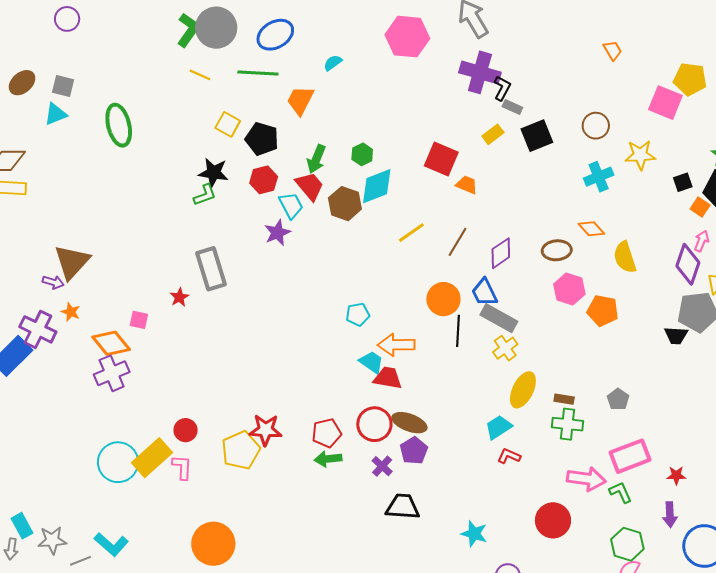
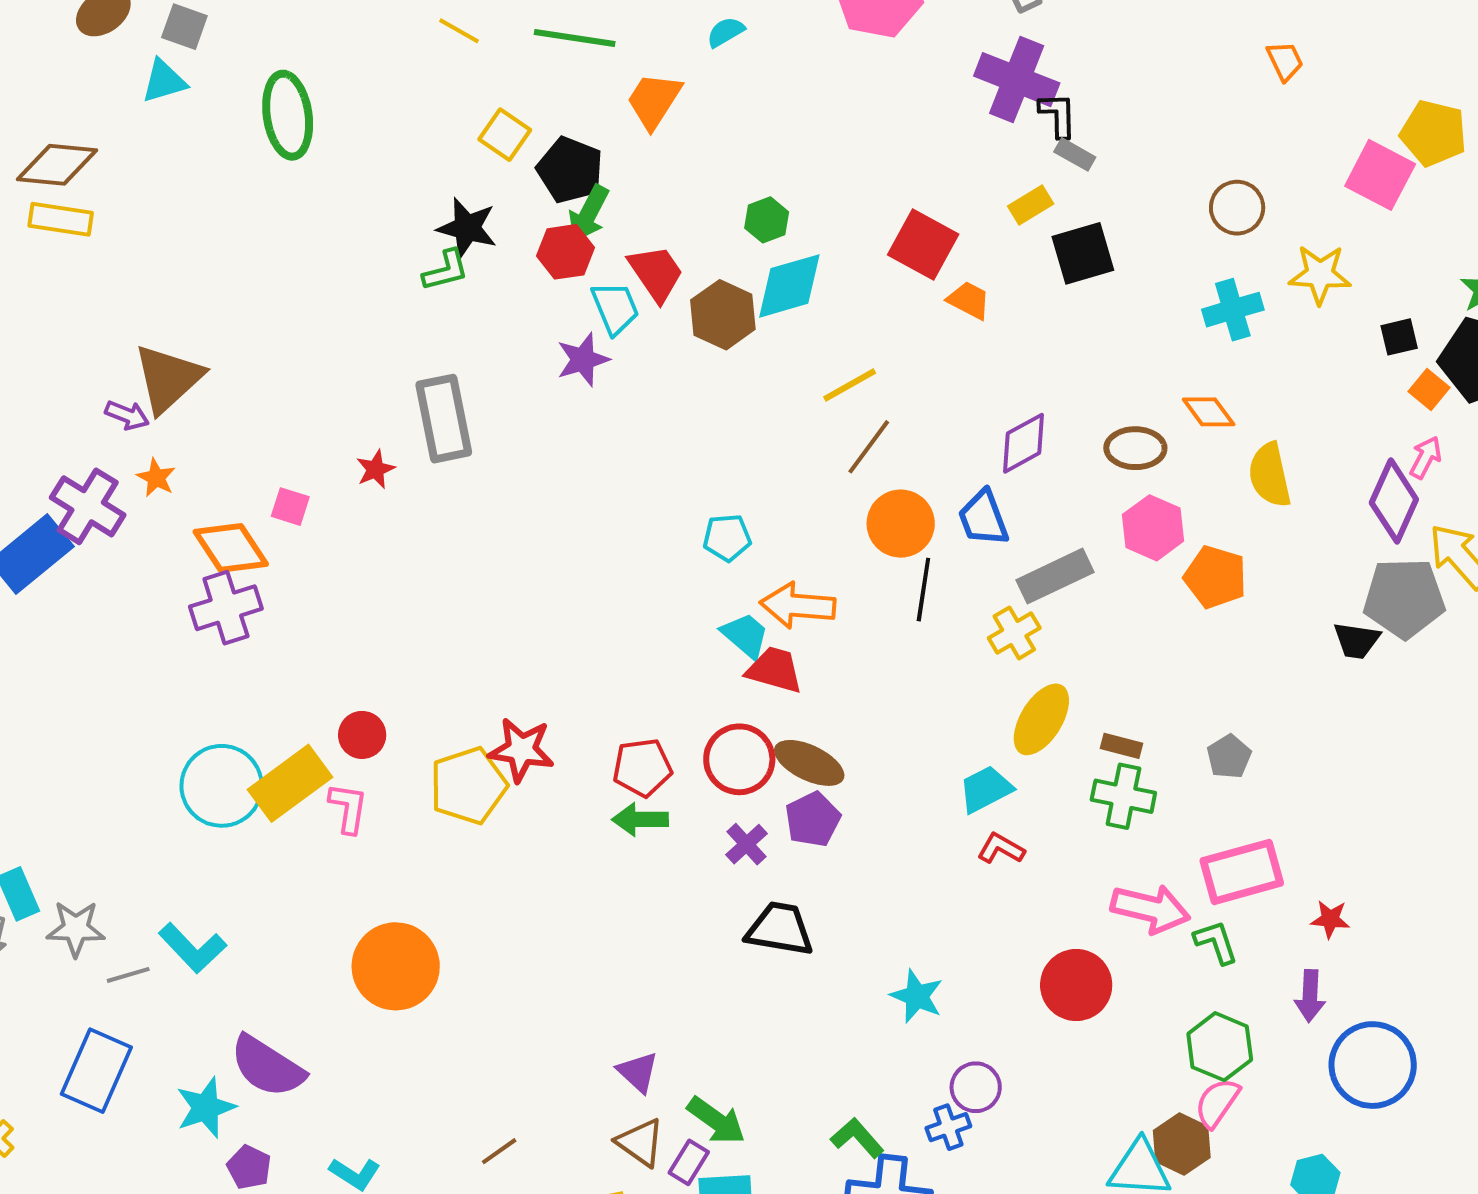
black L-shape: (502, 88) -> (1058, 115), turned -35
black square: (537, 136) -> (1083, 253), moved
green arrow: (316, 159) -> (589, 214), moved
brown line: (458, 242) -> (869, 447), moved
gray rectangle: (499, 318) -> (1055, 576), moved, turned -60

